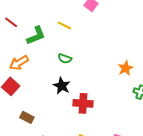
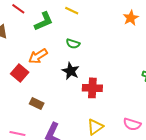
orange arrow: (19, 63) -> (38, 56), moved
orange star: (126, 68) -> (131, 18), moved

